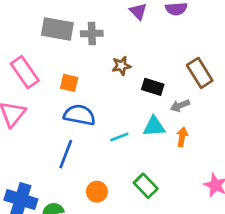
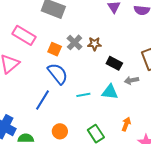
gray cross: (92, 34) -> (75, 42), moved, turned 35
pink rectangle: (25, 72) -> (24, 35), turned -35
blue semicircle: (79, 115) -> (58, 74), turned 30
orange arrow: (182, 137) -> (126, 124), moved

